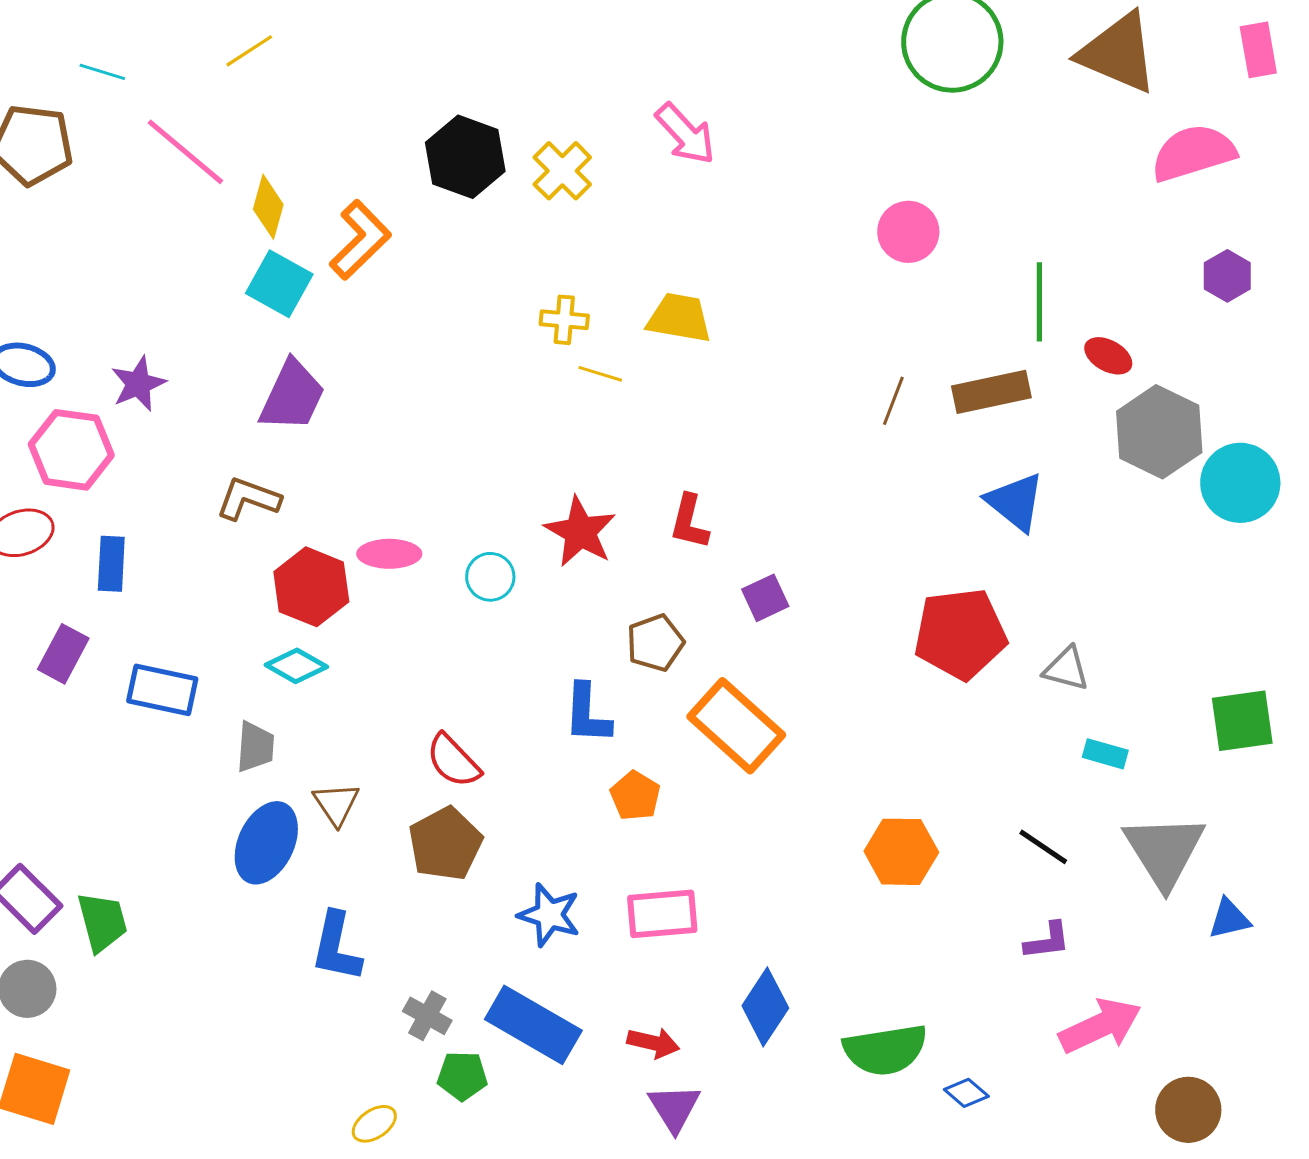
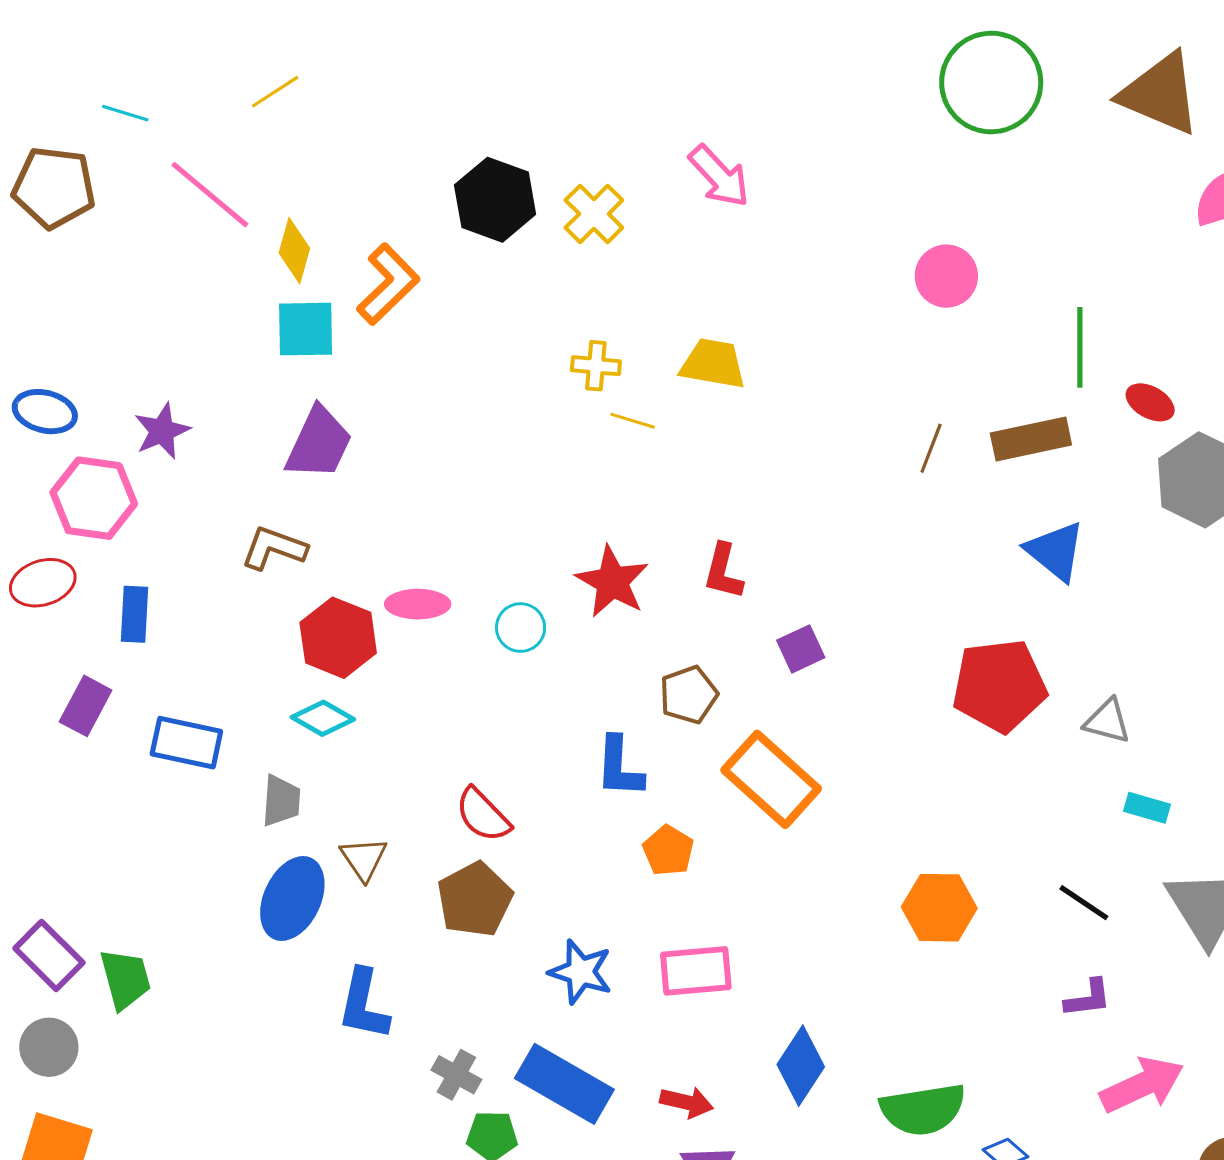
cyan square: (279, 284) -> (306, 329), turned -30

